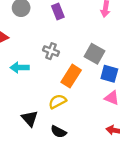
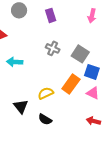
gray cross: (51, 51) -> (53, 48), moved
orange rectangle: (71, 76) -> (71, 84), moved

